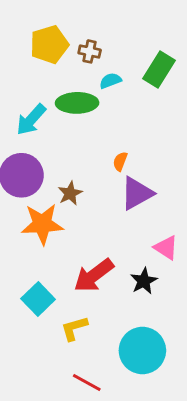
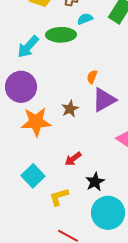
brown star: (70, 193) -> (70, 109), moved
red arrow: (94, 275) -> (73, 159), size x0.6
black star: (144, 281) -> (95, 182), moved

